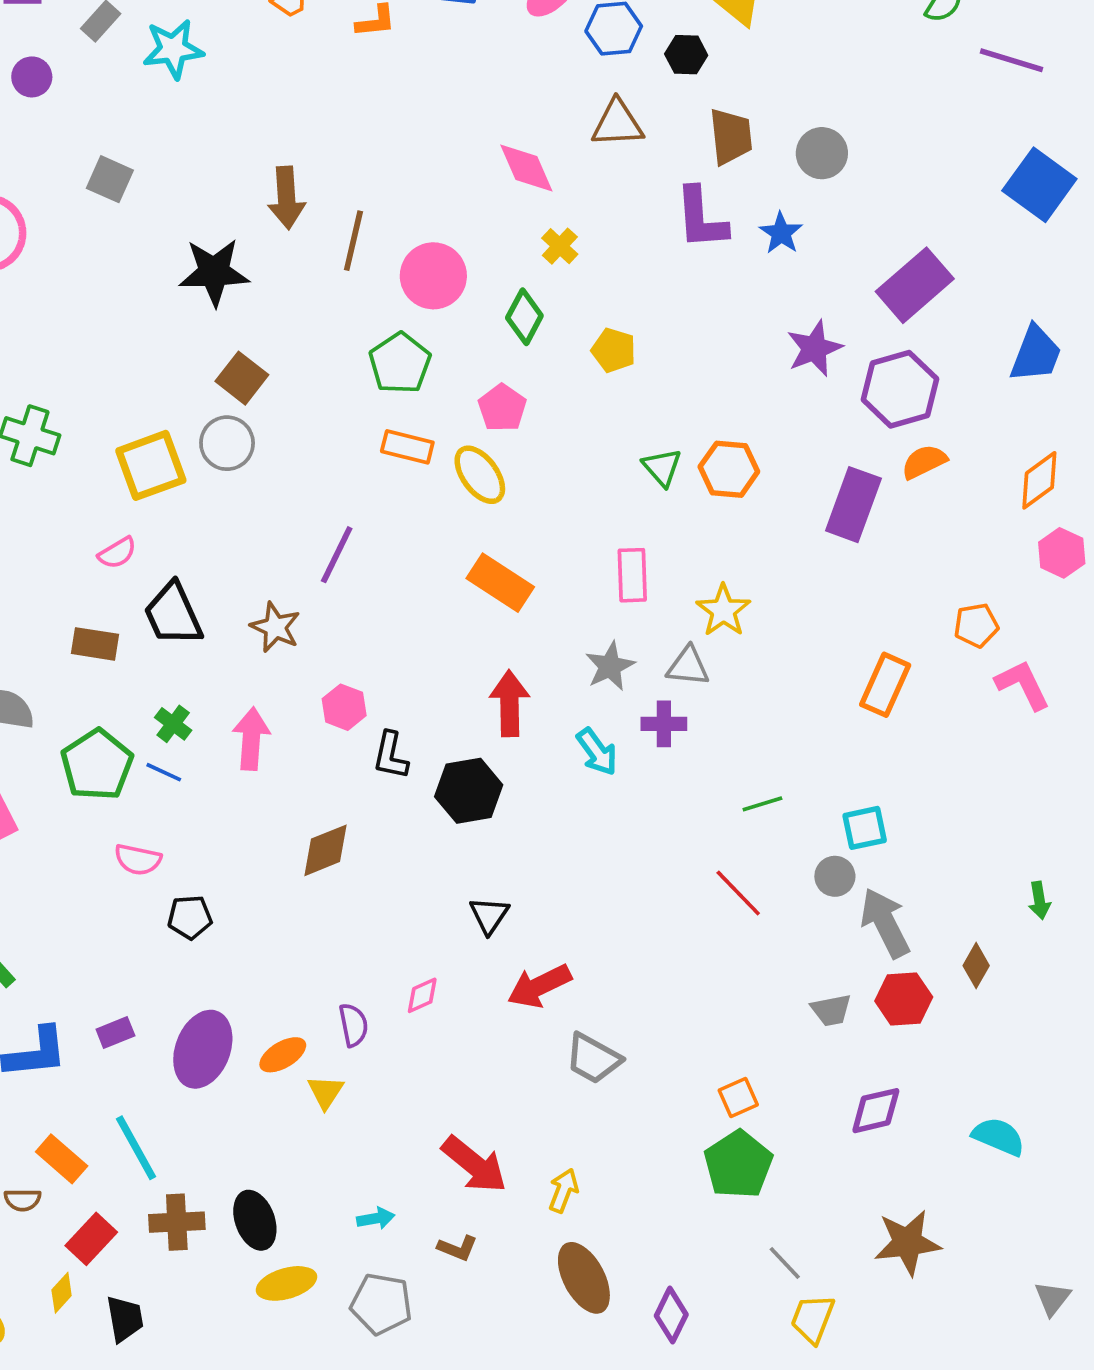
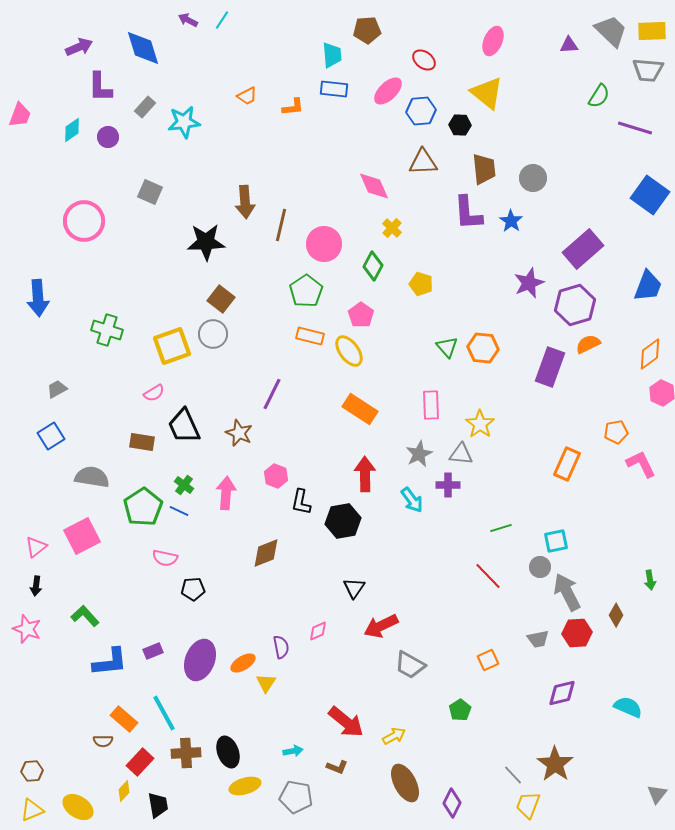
orange square: (738, 1098) -> (488, 660), moved
green pentagon: (738, 1164) -> (460, 710), moved, size x0.6
yellow arrow: (563, 1190) -> (394, 736), turned 40
brown star: (907, 1243) -> (555, 764), moved, turned -30

